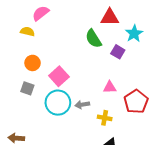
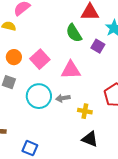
pink square: (59, 76) -> (40, 59), moved
pink triangle: (110, 87) -> (71, 70), moved, size x1.5

